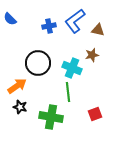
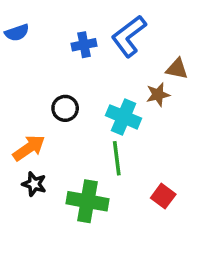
blue semicircle: (10, 19) -> (17, 33), turned -64
brown triangle: (98, 30) -> (177, 69), moved
black circle: (38, 63) -> (65, 108), size x0.6
red square: (95, 114) -> (163, 196), turned -32

